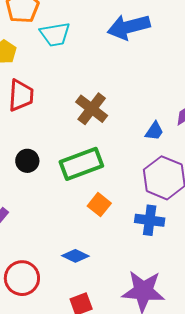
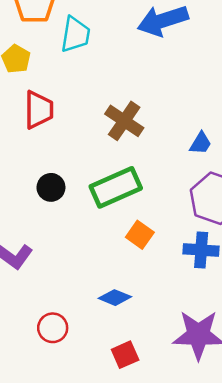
cyan trapezoid: (55, 34) -> (75, 35), turned -68
red circle: (22, 278) -> (53, 328), size x0.7

